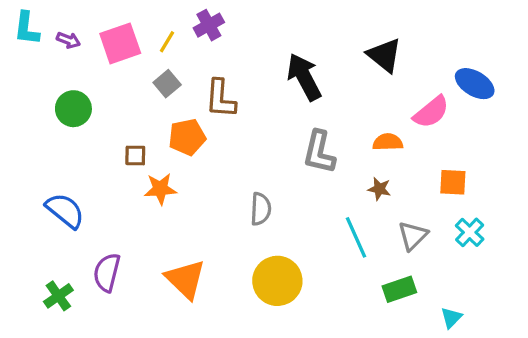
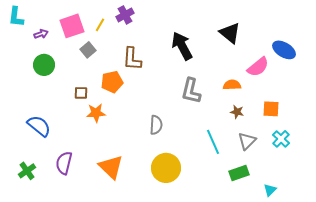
purple arrow: (68, 40) -> (41, 34), moved, turned -40
gray square: (167, 84) -> (88, 50), moved
brown star: (379, 189) -> (237, 112), moved
green cross: (58, 296) -> (27, 171), moved

